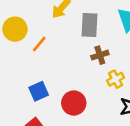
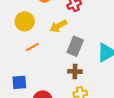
yellow circle: (15, 29) -> (25, 21), moved

